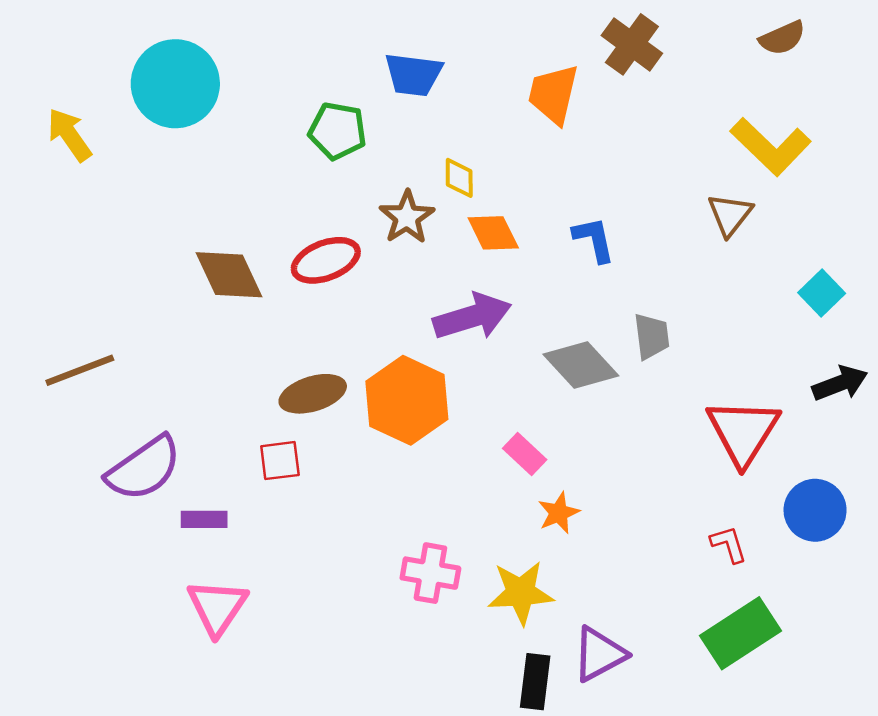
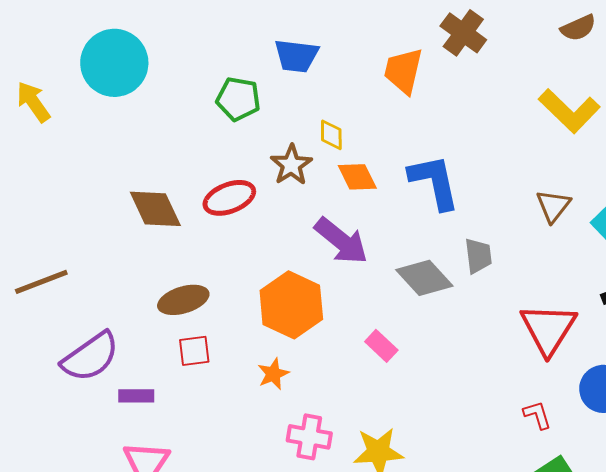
brown triangle: (730, 215) -> (553, 206), moved
blue L-shape: (594, 239) -> (434, 182), size x1.6
purple arrow: (472, 317) -> (341, 241), turned 56
brown ellipse: (313, 394) -> (183, 300), moved
orange star: (559, 513) -> (273, 374), moved

